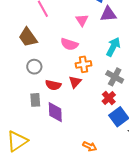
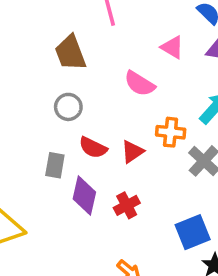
pink triangle: (82, 20) -> (172, 47), turned -40
orange cross: (84, 64) -> (171, 132), moved
red cross: (109, 98) -> (127, 205), moved

